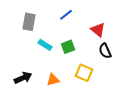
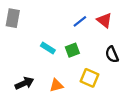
blue line: (66, 15) -> (80, 21), moved
gray rectangle: (29, 22) -> (13, 18), moved
red triangle: (98, 30) -> (104, 20), moved

